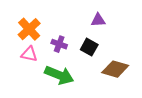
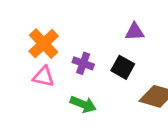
green arrow: (59, 75) -> (83, 104), size x0.7

